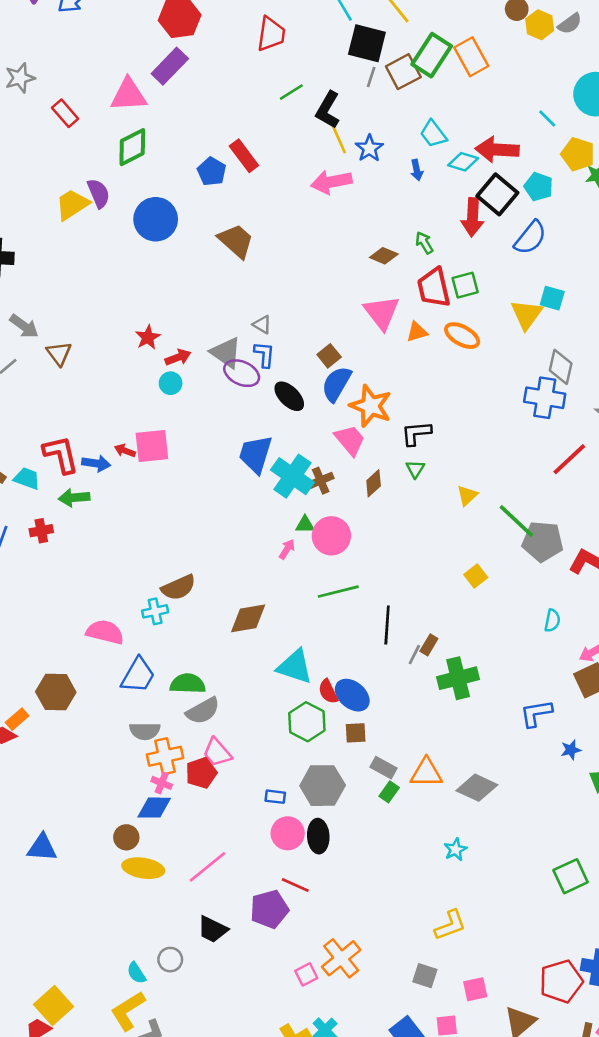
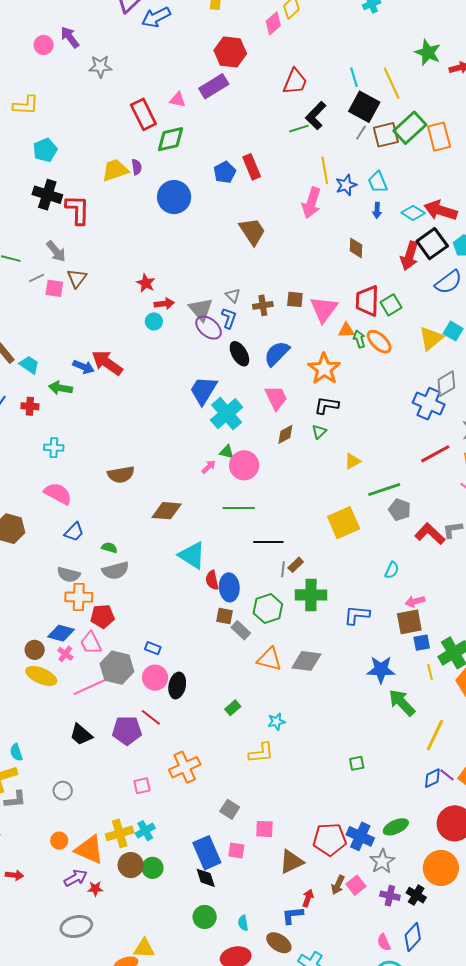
pink triangle: (129, 95) -> (178, 100), size x0.6
black L-shape: (328, 110) -> (316, 116), moved
red rectangle: (65, 113) -> (143, 114), moved, size x1.4
cyan trapezoid: (433, 134) -> (378, 182), moved
pink arrow: (331, 182) -> (311, 203), turned -76
purple semicircle: (99, 193) -> (137, 167), size x0.7
brown trapezoid: (236, 241) -> (252, 231), moved
green arrow: (424, 243) -> (359, 339), moved
brown diamond: (384, 256) -> (356, 248), moved, turned 55
green square: (465, 285) -> (391, 305), turned -30
red star: (148, 337) -> (146, 283), turned -30
brown square: (329, 356) -> (295, 299), moved, turned 30
gray diamond: (561, 367) -> (446, 384), turned 32
orange star: (371, 406) -> (324, 369), moved
pink square: (152, 446) -> (54, 288), moved, size x0.7
red arrow: (125, 451) -> (107, 363), size x2.0
red L-shape: (61, 455) -> (78, 210), moved
brown cross: (321, 481) -> (263, 305), moved
green line: (516, 521) -> (384, 490), turned -76
gray pentagon: (543, 541) -> (400, 510), size x0.7
yellow square: (476, 576) -> (344, 523), size x1.8
cyan cross: (155, 611) -> (54, 448), moved
black line: (387, 625) -> (268, 542), turned 72
gray line: (414, 655) -> (283, 569), turned -35
blue trapezoid: (138, 675) -> (74, 532), size x0.7
green semicircle: (188, 684) -> (109, 548), size x0.6
blue ellipse: (352, 695) -> (229, 587), turned 32
blue L-shape: (536, 713) -> (357, 615), moved
green hexagon: (307, 722) -> (268, 609), moved
blue star: (571, 750) -> (381, 670), size x1.8
pink trapezoid: (217, 752) -> (91, 643), moved
gray rectangle: (384, 768) -> (241, 630), moved
pink cross: (162, 783) -> (65, 654), moved
gray hexagon: (323, 786) -> (117, 668), moved
gray diamond: (477, 788) -> (306, 661), moved, turned -32
green rectangle: (389, 792) -> (233, 708), moved
green square: (571, 876) -> (357, 763), size x0.6
yellow L-shape: (450, 925) -> (261, 753), moved
orange cross: (341, 958) -> (185, 767), moved
gray circle: (170, 960) -> (63, 791), moved

